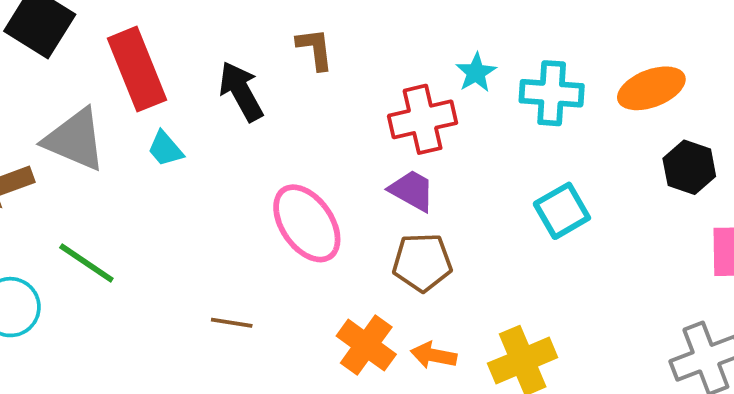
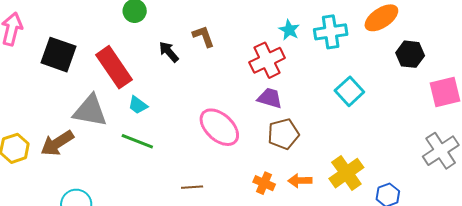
black arrow: (241, 91) -> (169, 52), moved, size x0.7
green line: (86, 263) -> (137, 141), moved
orange cross: (366, 345) -> (264, 183), size x0.7

